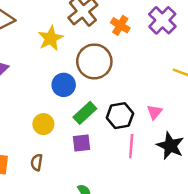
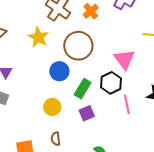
orange cross: (120, 25) -> (91, 11), turned 35
pink triangle: (155, 112) -> (124, 59), moved, size x1.6

